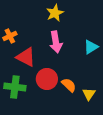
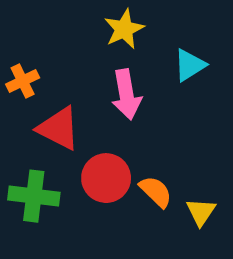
cyan triangle: (91, 47) -> (190, 65), moved

